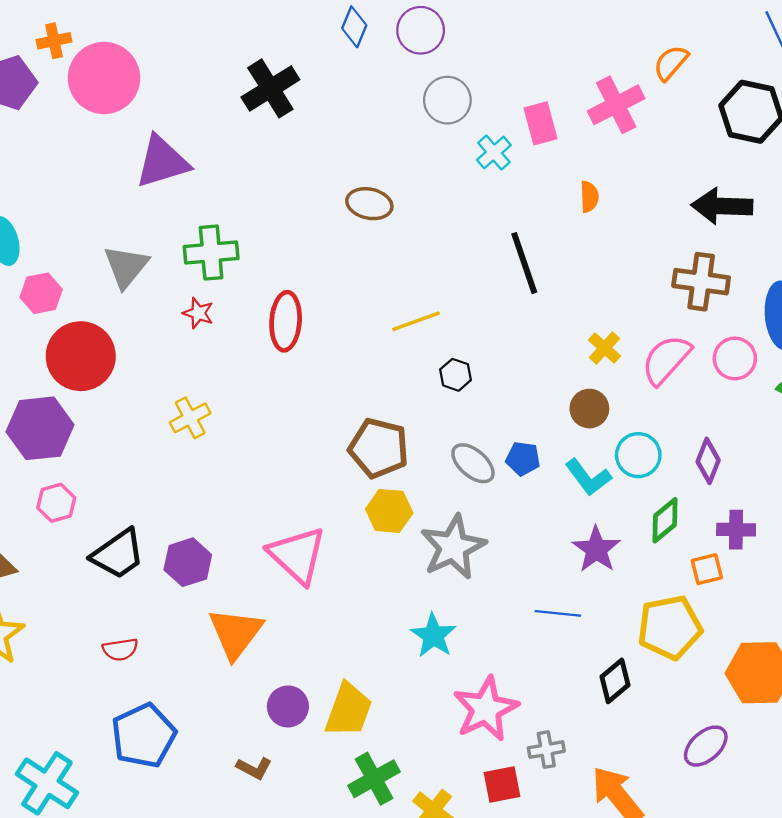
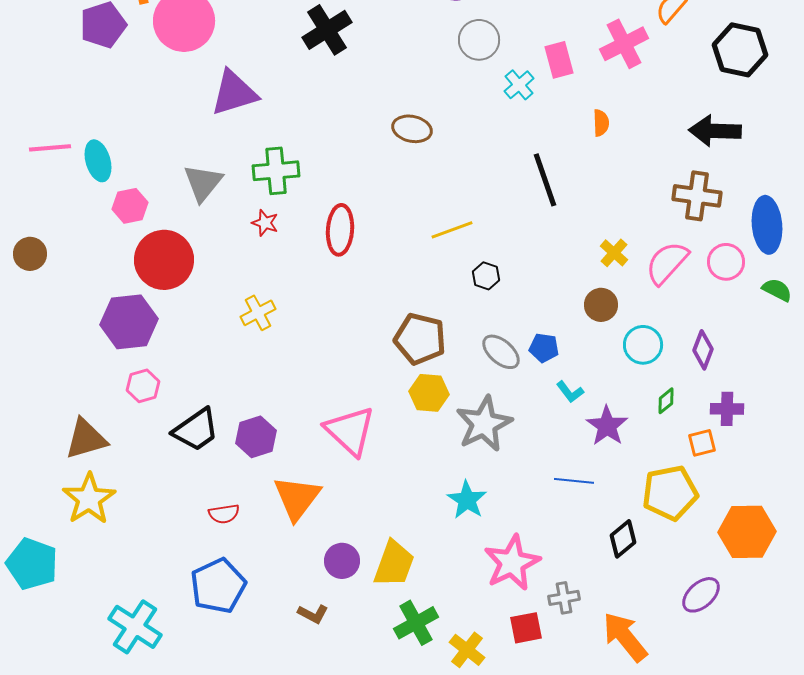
cyan L-shape: (588, 477) -> (570, 392), moved, size x0.7
green diamond: (665, 520) -> (666, 401), size x0.7
red semicircle: (120, 649) -> (224, 514), moved

